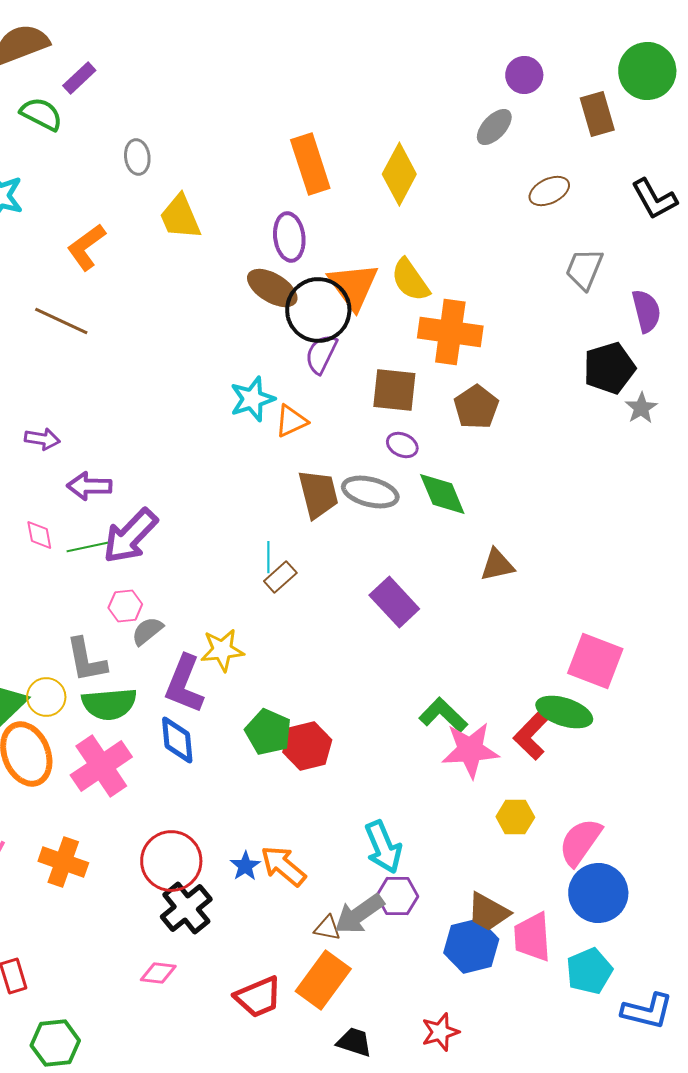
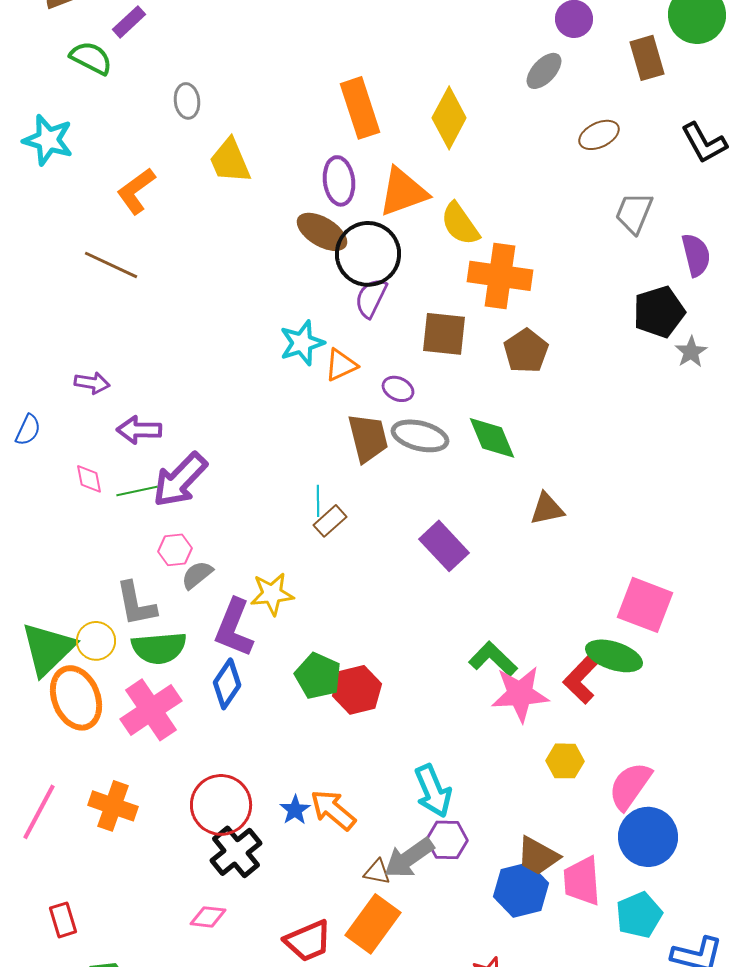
orange triangle: (353, 286) -> (403, 192), moved, turned 46
purple ellipse: (402, 445) -> (398, 389), moved
blue diamond: (177, 740) -> (227, 684), turned 39

